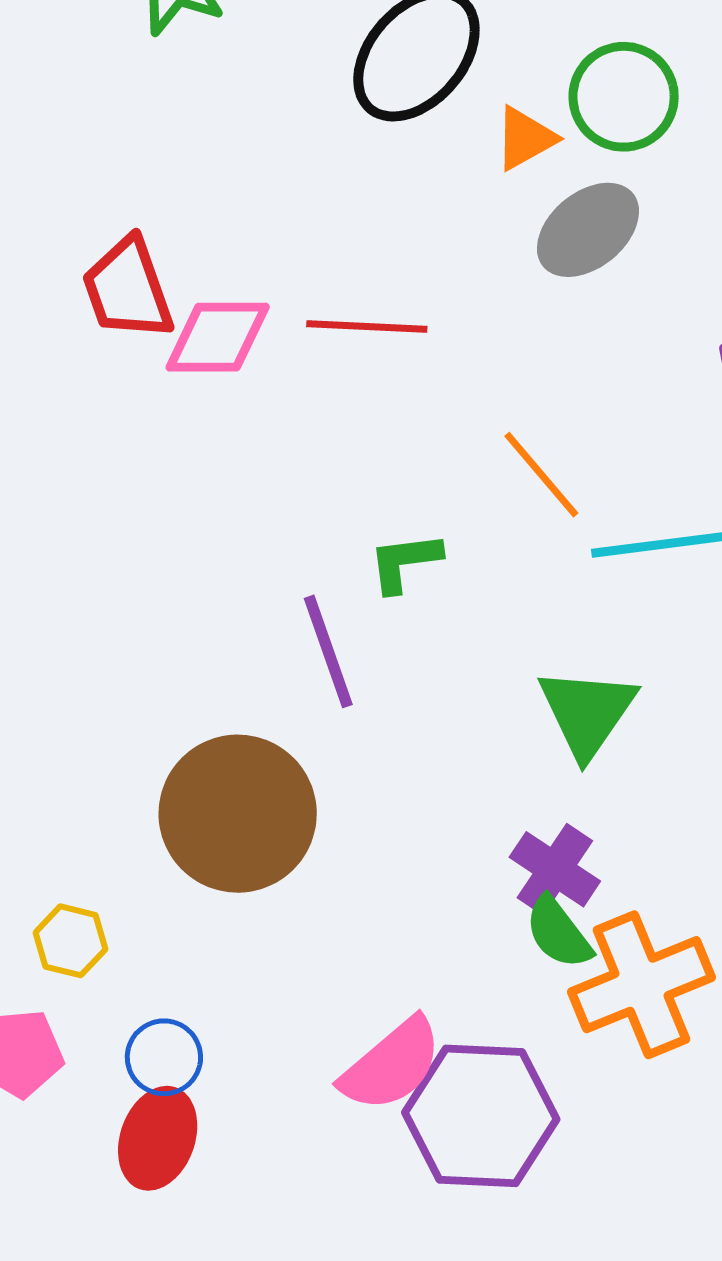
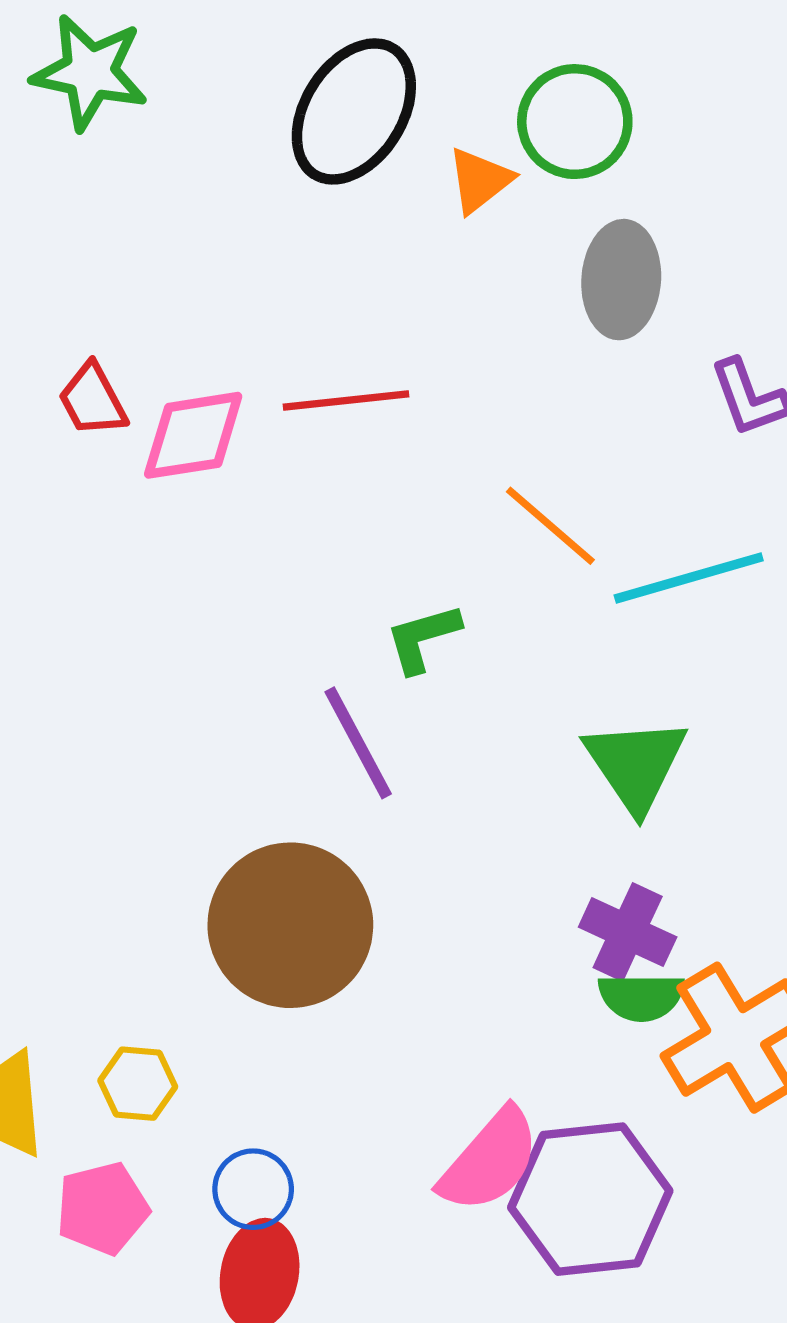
gray ellipse: (588, 230) -> (621, 280), moved, turned -38
red trapezoid: (128, 289) -> (93, 400), size x0.7
green semicircle: (558, 932) -> (641, 997), turned -44

